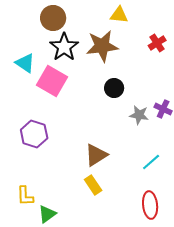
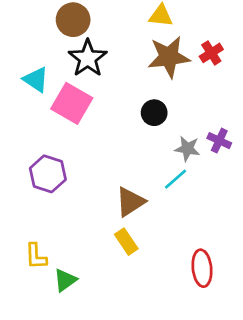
brown star: (102, 46) -> (169, 57), moved
cyan line: (151, 162) -> (175, 179), moved

